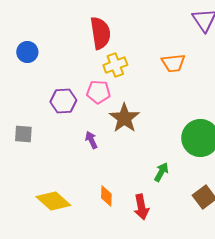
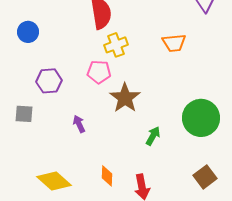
purple hexagon: (63, 101) -> (49, 81), moved
purple arrow: (91, 140) -> (79, 124), moved
green arrow: (161, 172) -> (153, 136), moved

